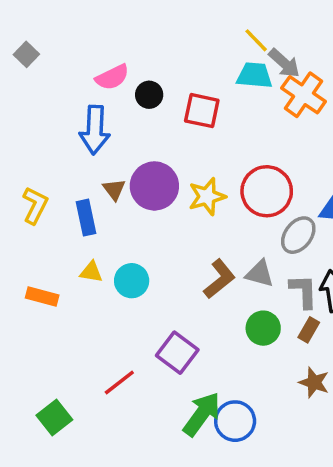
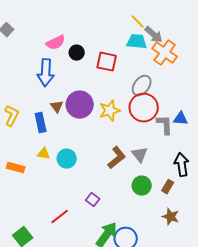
gray ellipse: (298, 235) -> (142, 86), moved
gray triangle: (260, 274) -> (140, 155), turned 36
gray L-shape: (304, 291) -> (165, 125), moved
purple square: (177, 353) -> (93, 200), size x0.6

